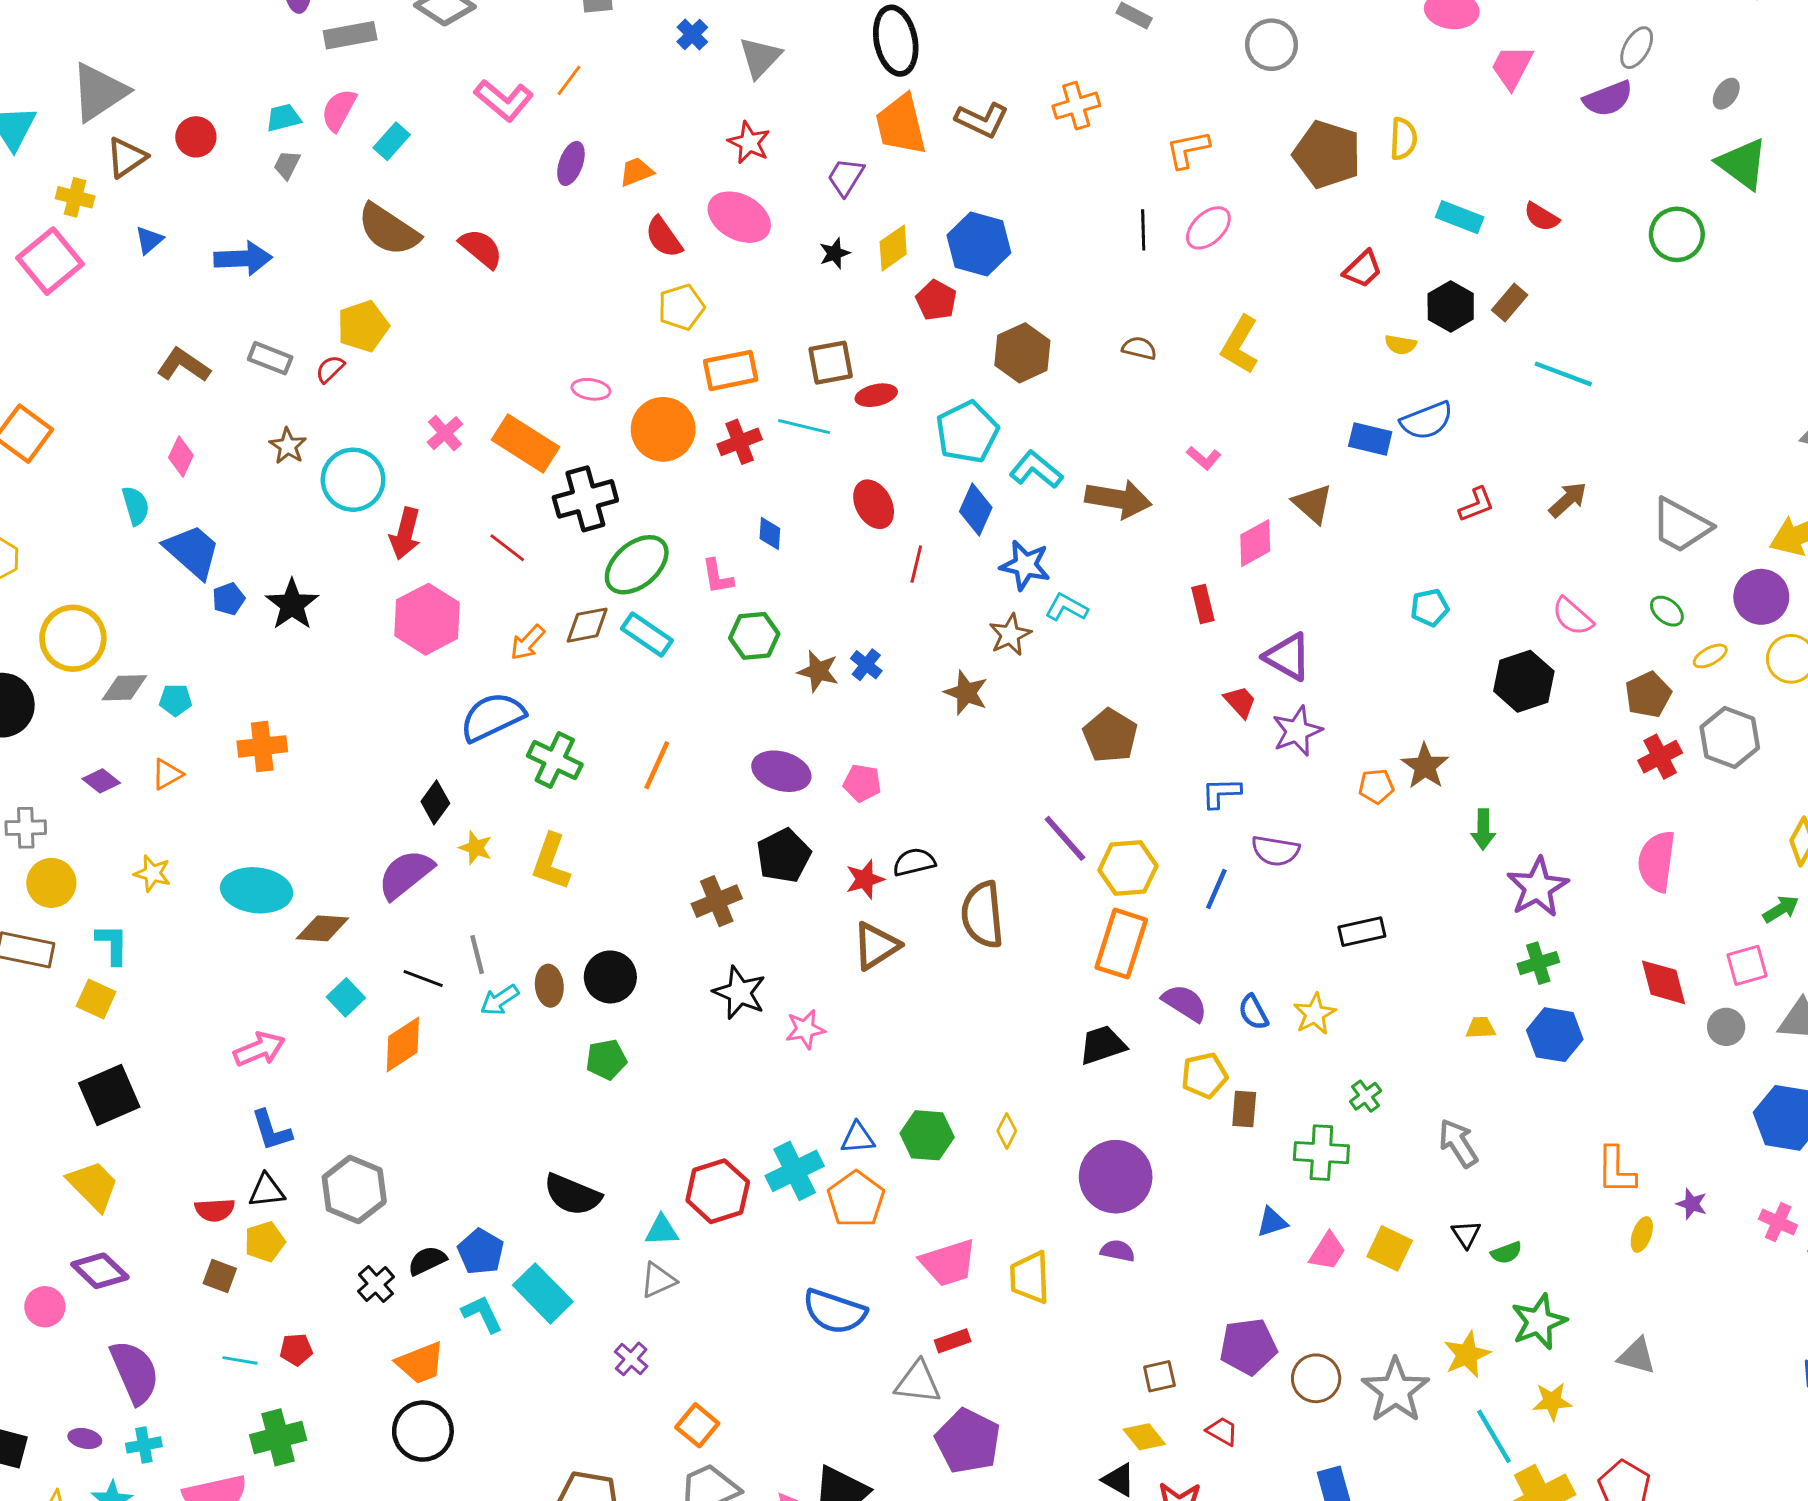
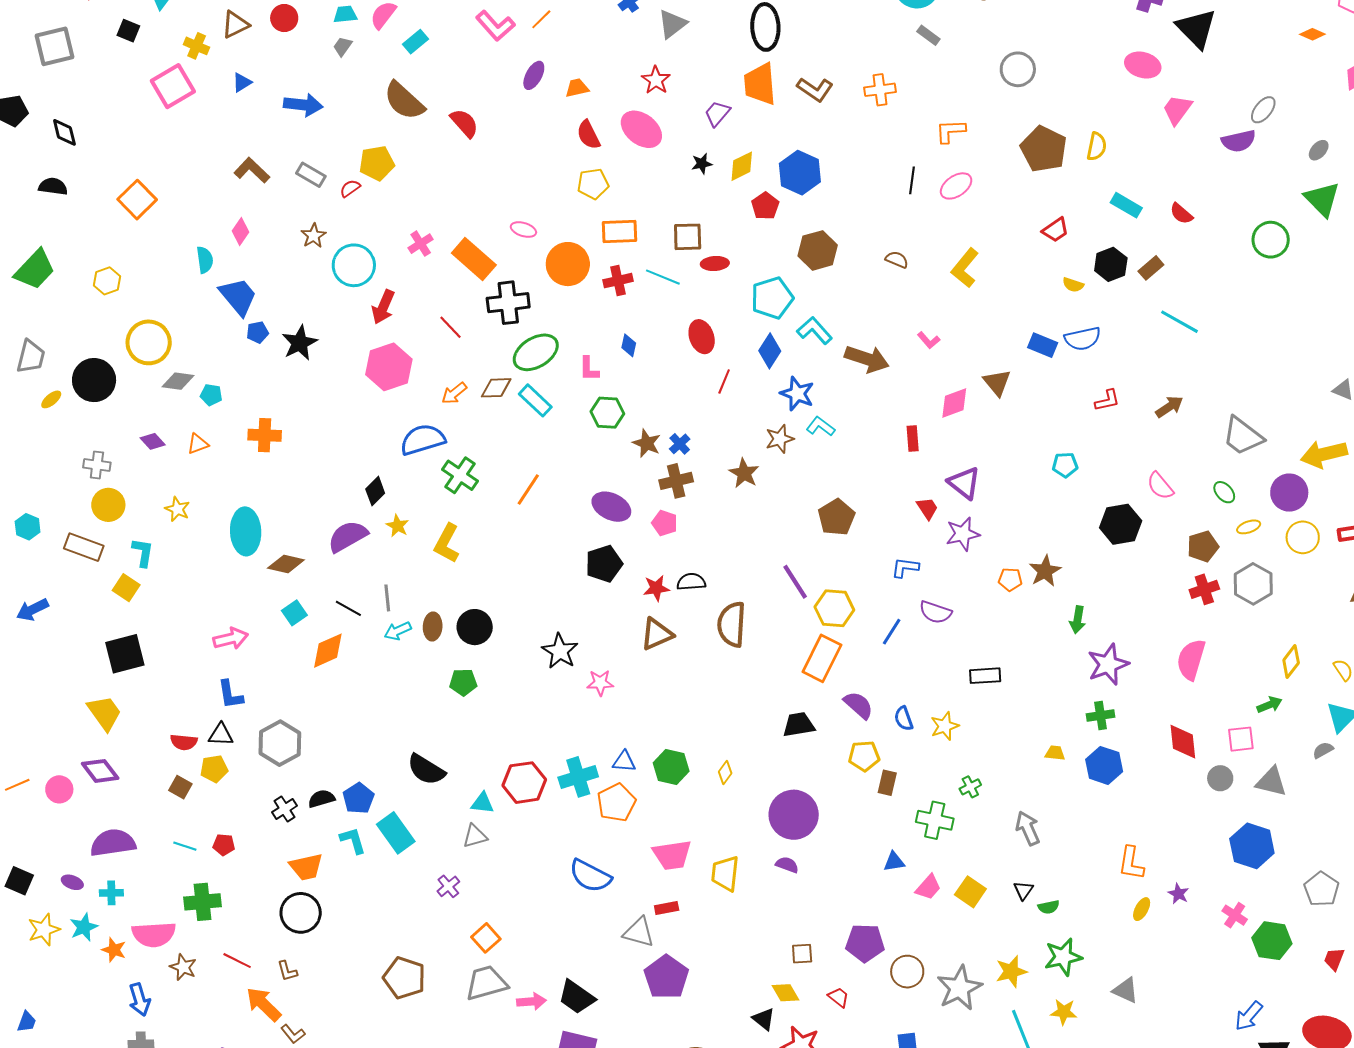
cyan ellipse: (257, 890) -> (246, 531), turned 72
brown cross: (717, 901) -> (676, 481), moved
purple semicircle: (135, 1372) -> (113, 843), turned -84

